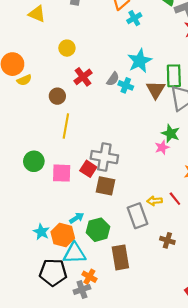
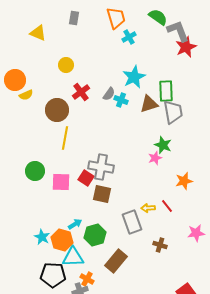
brown triangle: (156, 90) -> (149, 104), turned 42
brown circle: (57, 96) -> (57, 110), size x1.5
brown rectangle: (120, 257) -> (116, 261), turned 50

